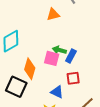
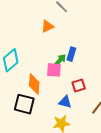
green arrow: (59, 50) -> (60, 60), turned 128
blue rectangle: (71, 56) -> (71, 54), moved

